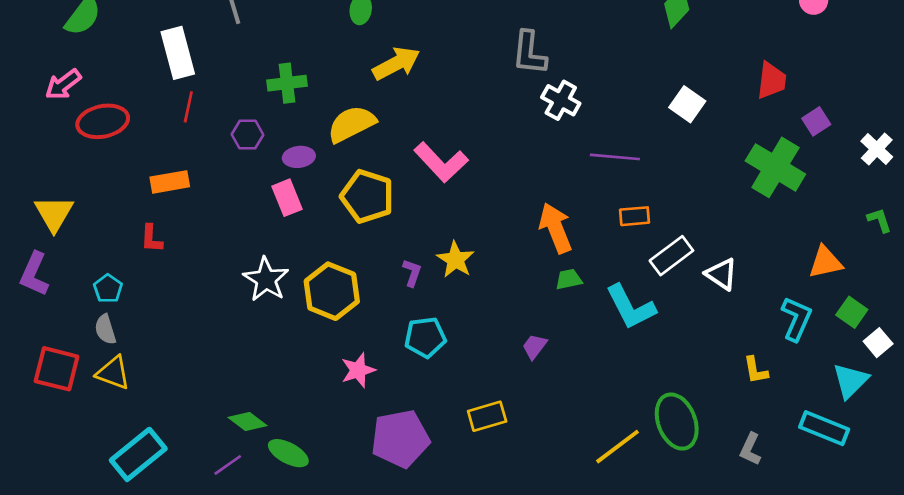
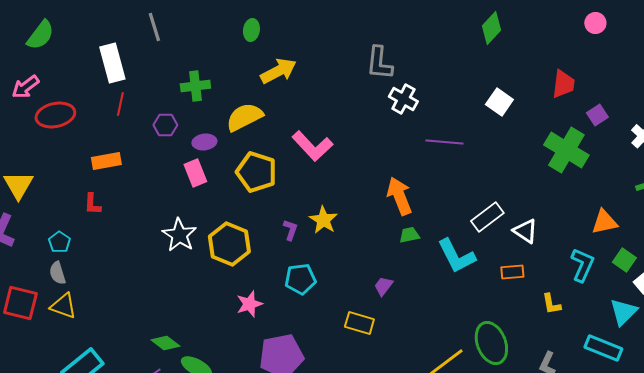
orange rectangle: (635, 216) -> (512, 272), moved
yellow rectangle: (487, 416) -> (359, 323), moved, turned 32

